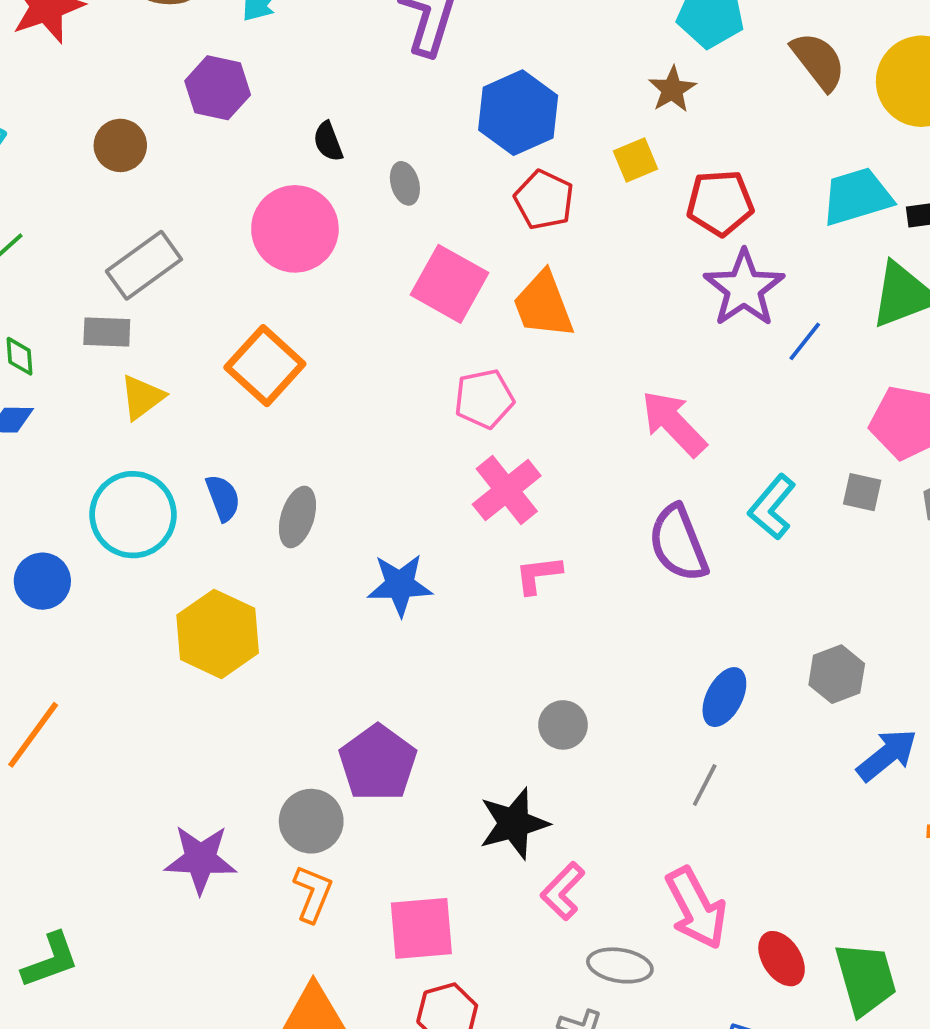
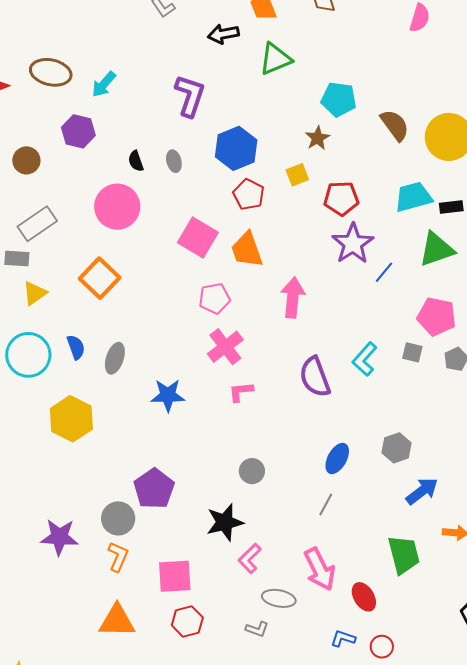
gray ellipse: (405, 183) -> (174, 161), moved
pink arrow: (674, 423) -> (293, 297), moved, turned 48
green trapezoid: (866, 979) -> (404, 555), moved

